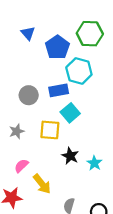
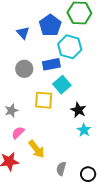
blue triangle: (28, 33) -> (23, 33), moved
gray star: (17, 131) -> (11, 111), moved
black star: (70, 156) -> (78, 110), moved

